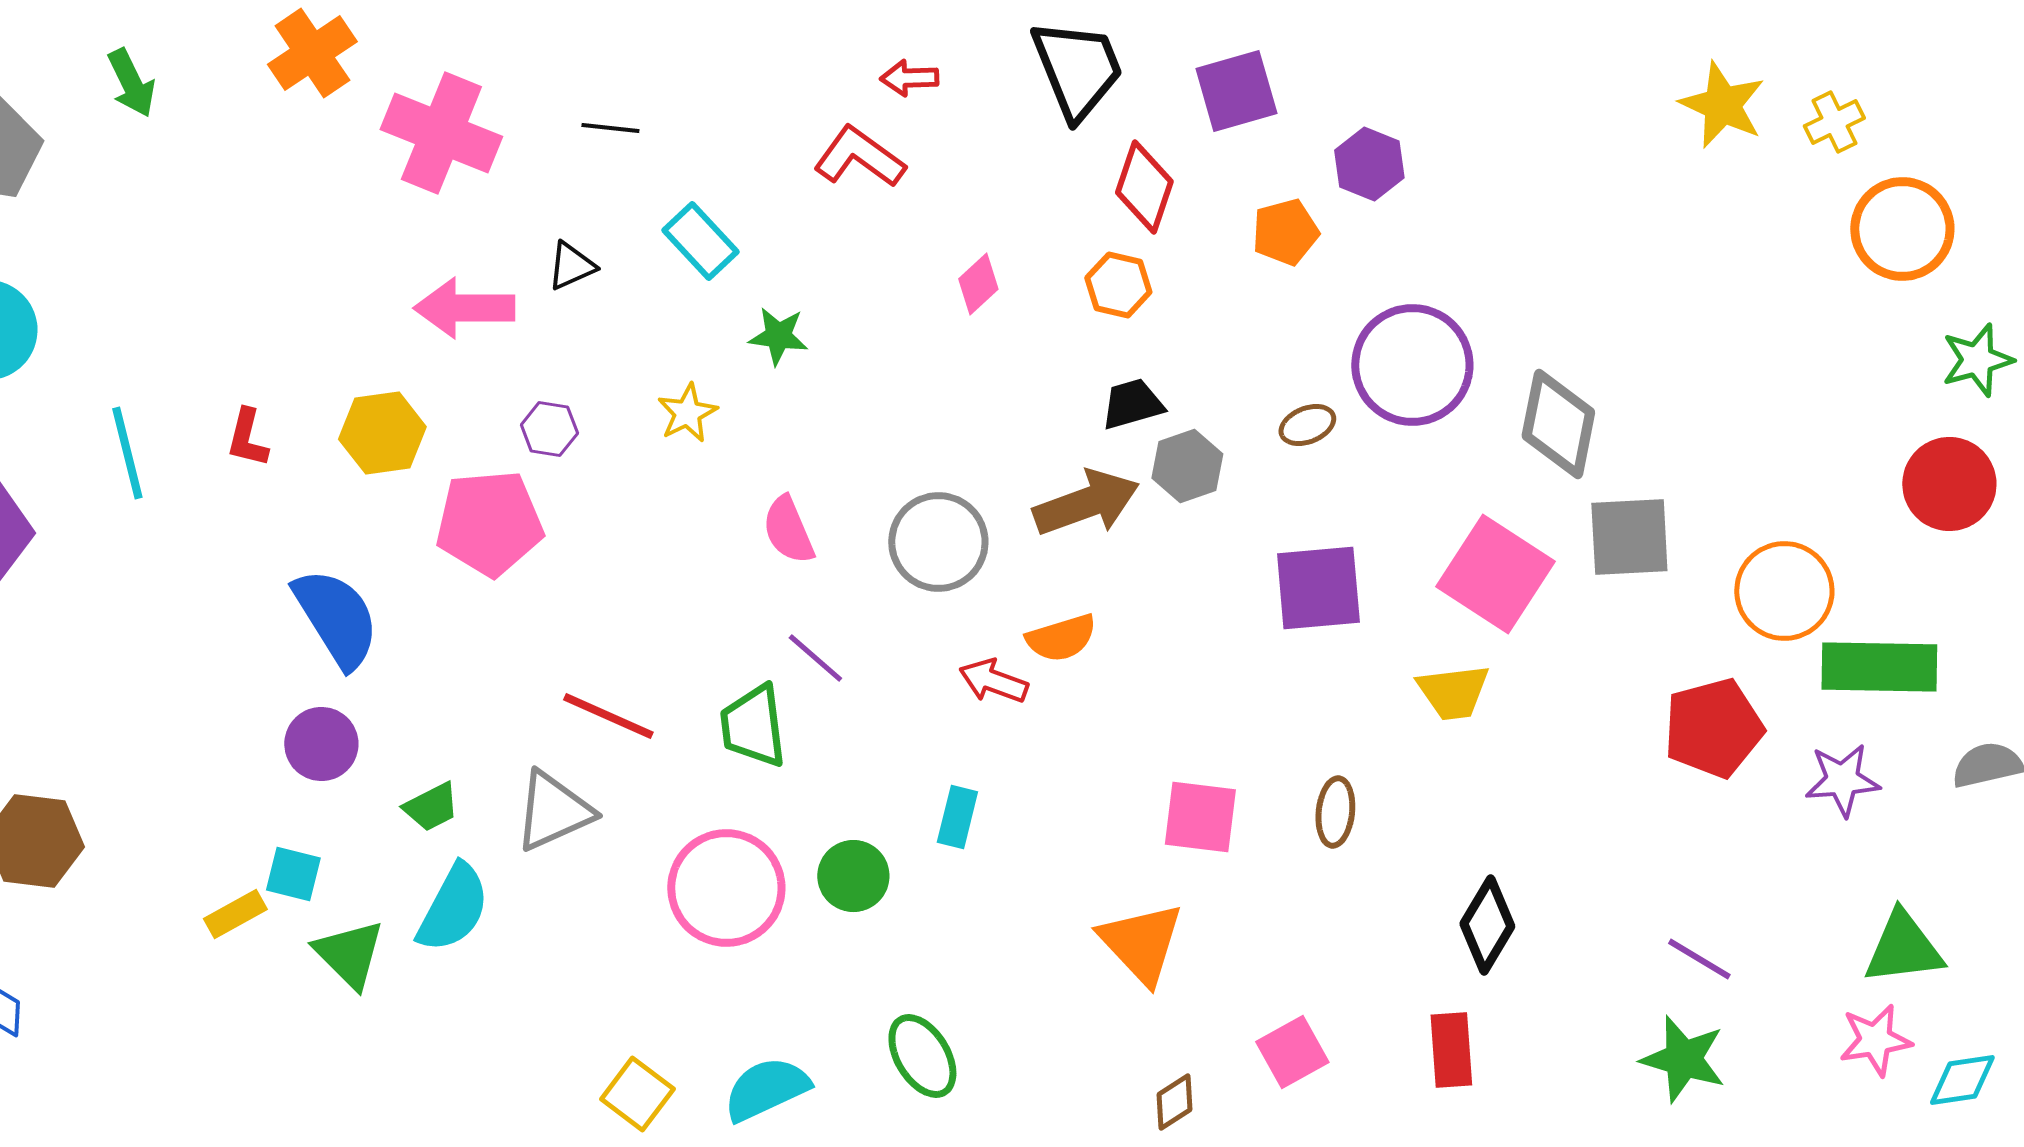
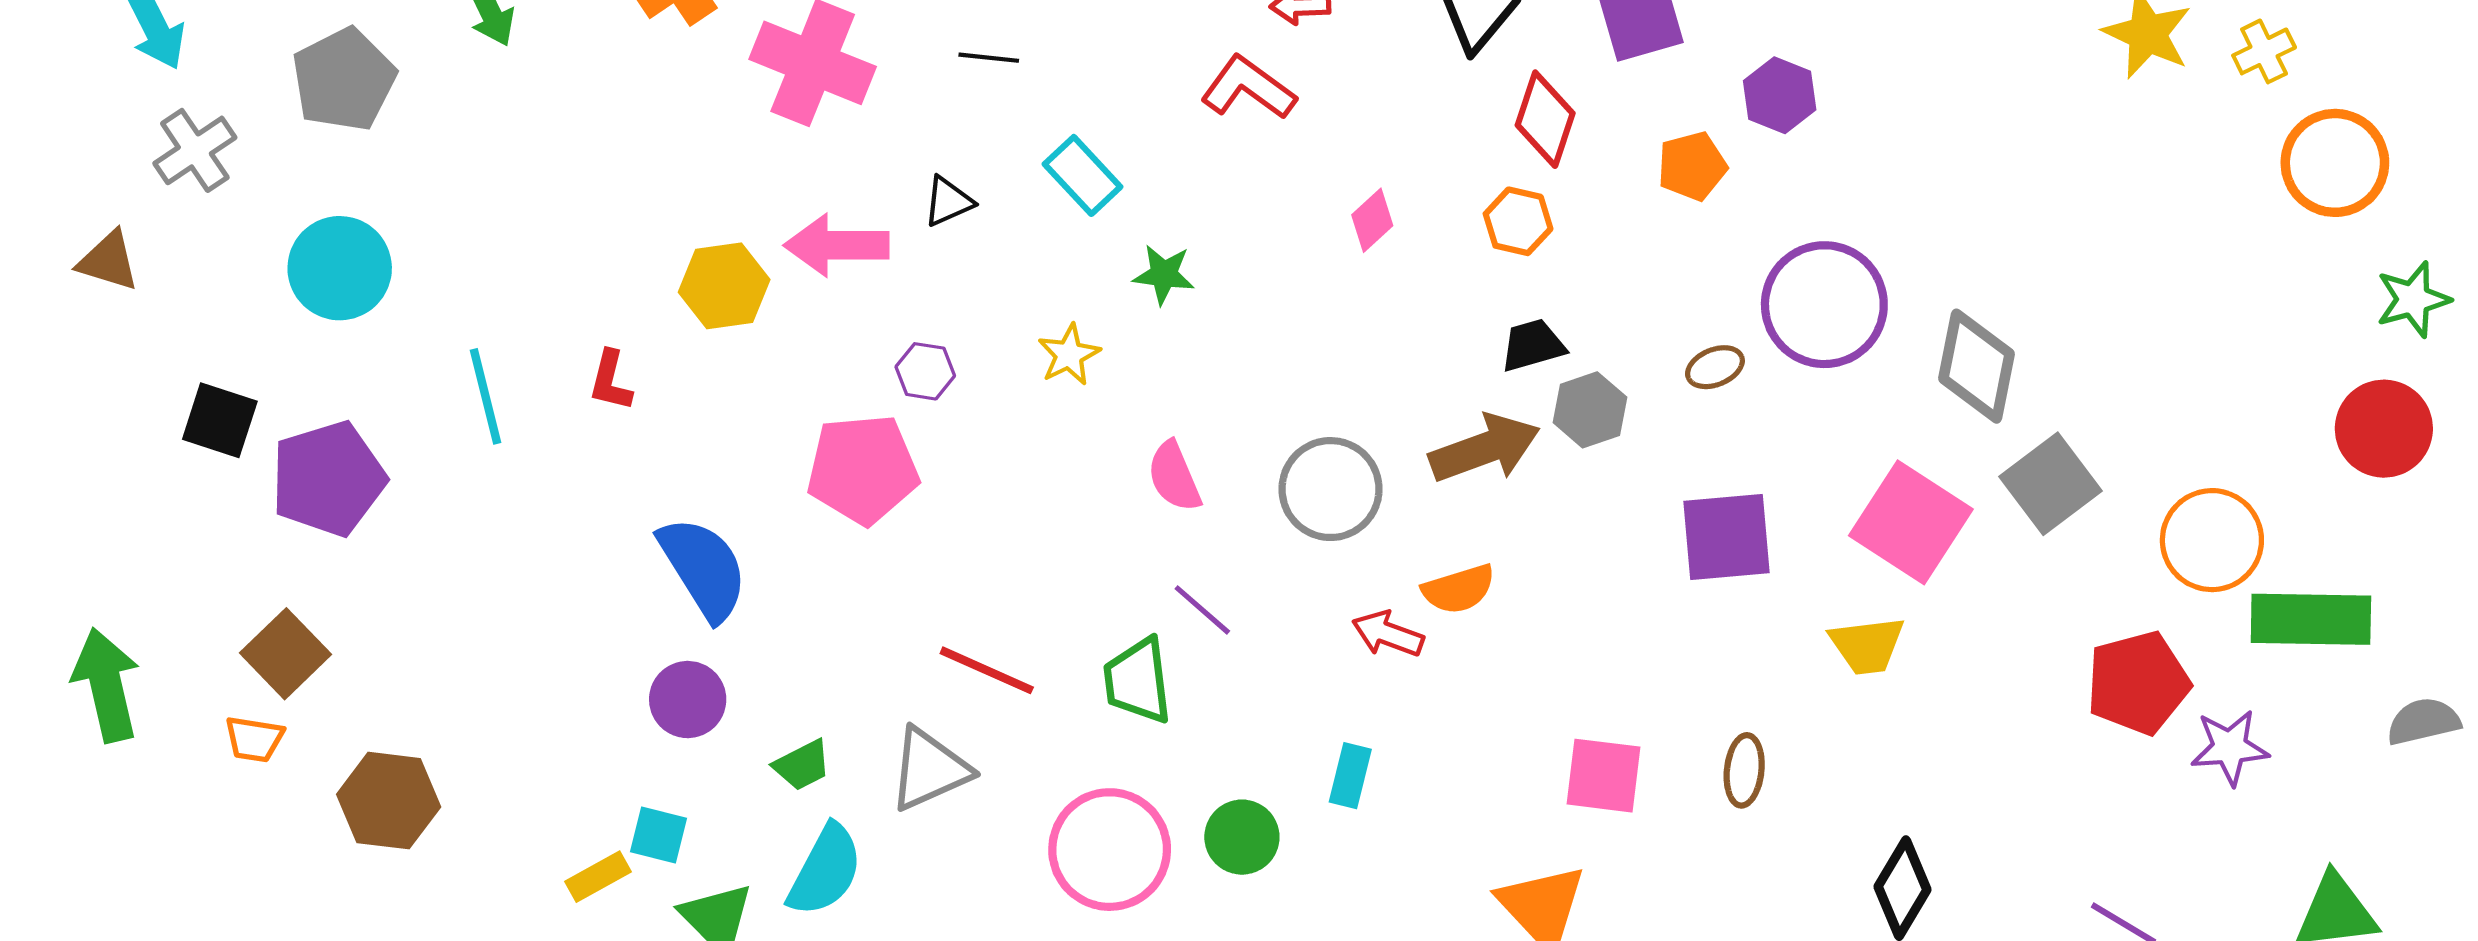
yellow hexagon: (382, 433) -> (724, 286), moved
gray square: (1629, 537) -> (2050, 484), turned -34
purple star: (1842, 780) -> (2230, 747), moved

